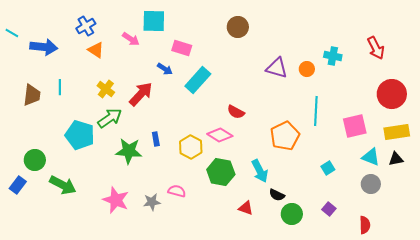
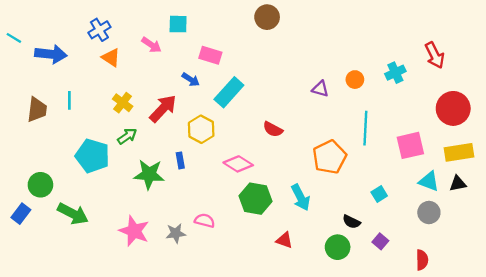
cyan square: (154, 21) -> (178, 24), size x0.7
brown circle: (238, 27) -> (267, 17), moved
cyan cross: (333, 56) -> (395, 73), moved, turned -36
purple triangle: (277, 68) -> (320, 89), moved, size x0.7
green arrow: (110, 118) -> (127, 136), size x0.7
pink diamond: (220, 135) -> (238, 164), moved
yellow hexagon: (191, 147) -> (201, 129), moved
black semicircle: (277, 195) -> (351, 222), moved

